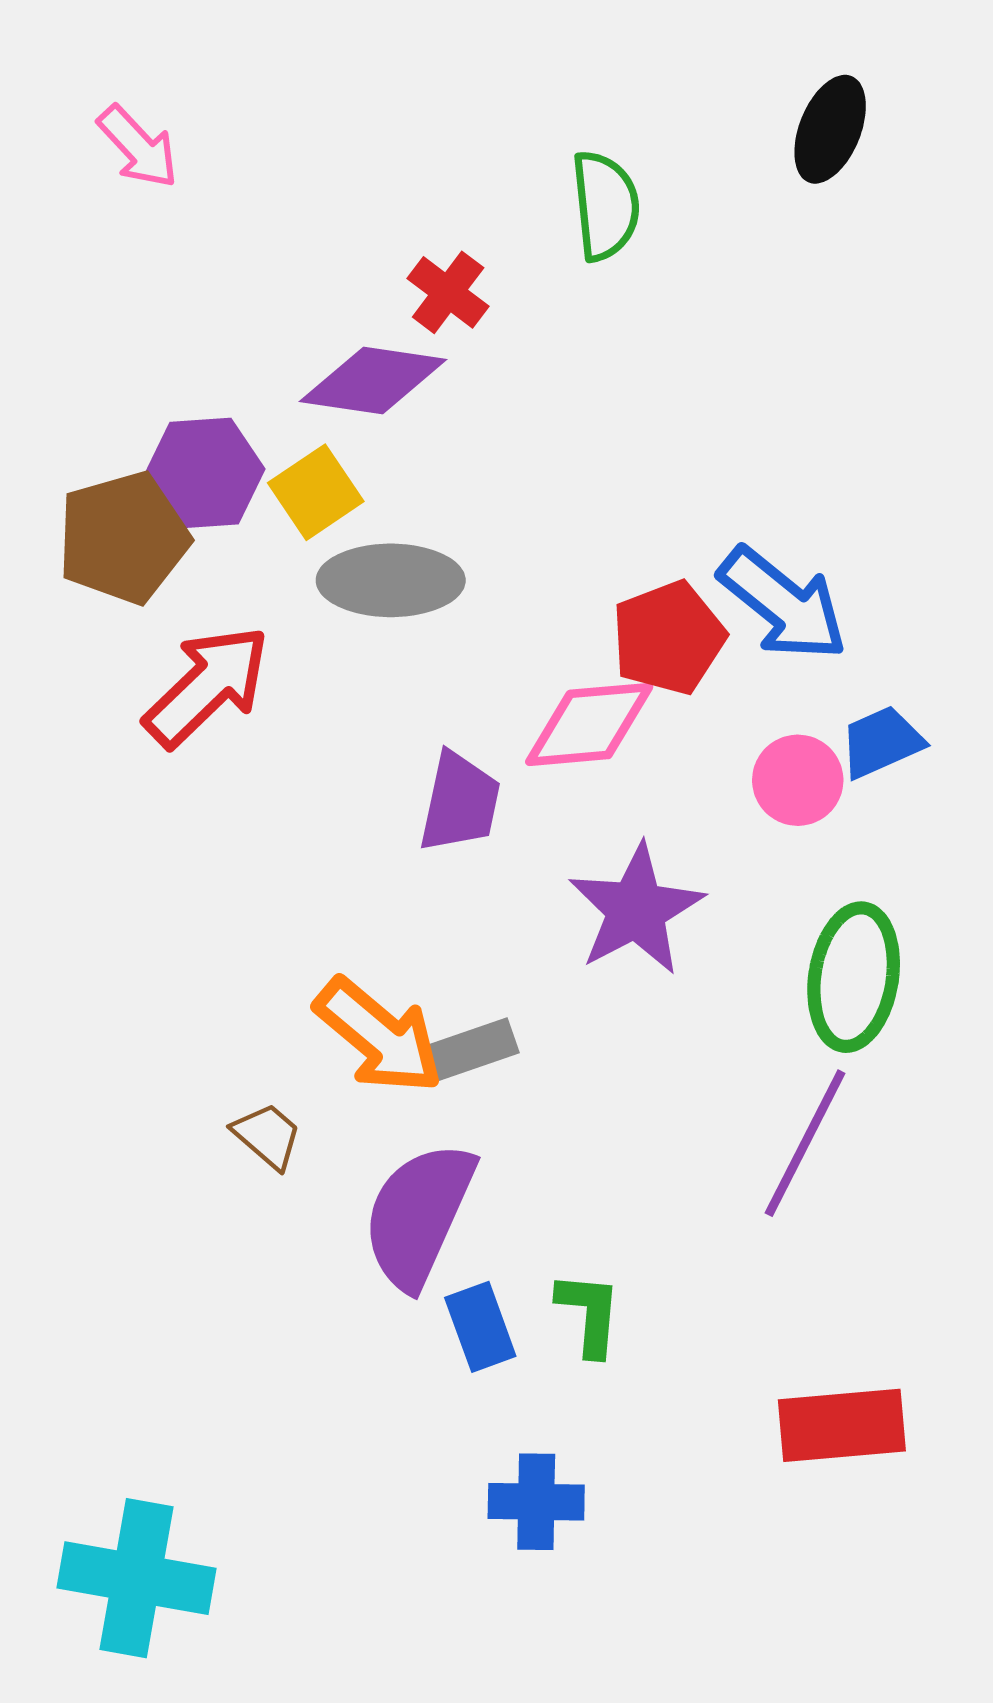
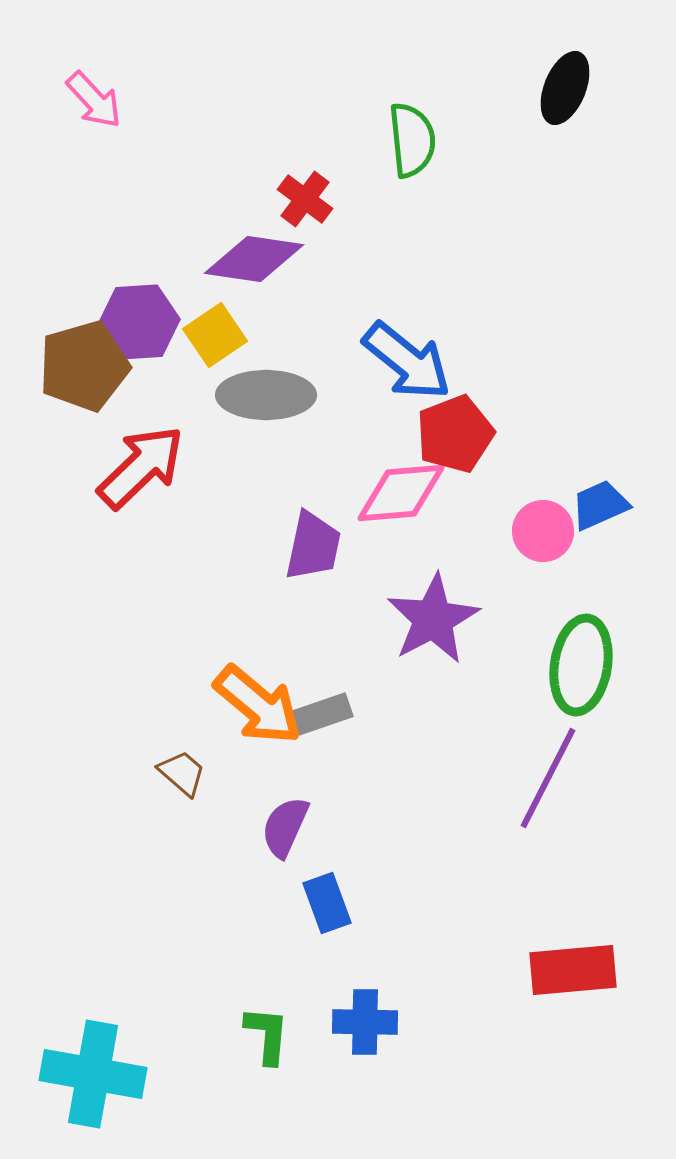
blue arrow: (783, 604) -> (407, 361), moved
purple semicircle: (419, 1215) -> (285, 827), size x0.6
green L-shape: (589, 1314) -> (267, 1035), moved

